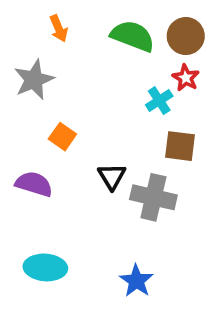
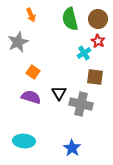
green semicircle: (133, 36) -> (70, 19), turned -125
purple semicircle: (34, 184) -> (31, 97), moved

